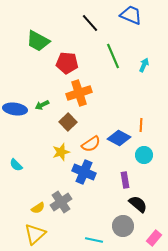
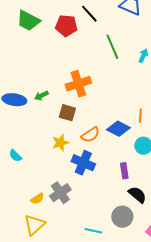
green trapezoid: (38, 41) -> (28, 21), moved
red pentagon: (67, 63) -> (66, 26), moved
brown square: (68, 122) -> (67, 113), turned -30

